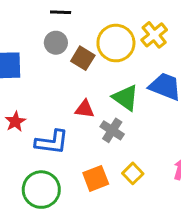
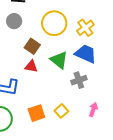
yellow cross: (154, 35) -> (85, 28), moved
brown square: (83, 58) -> (32, 46), moved
gray cross: (112, 130) -> (79, 80), moved, turned 35

